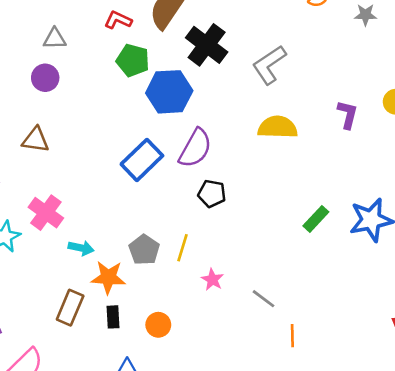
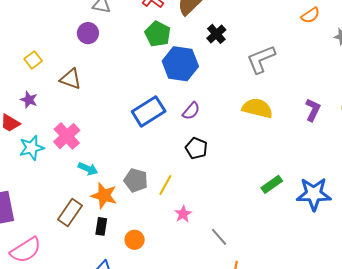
black cross: (207, 45) -> (216, 34), size x0.6
purple semicircle: (195, 148) -> (191, 111), size x0.6
gray pentagon: (144, 250) -> (136, 180), turned -30

